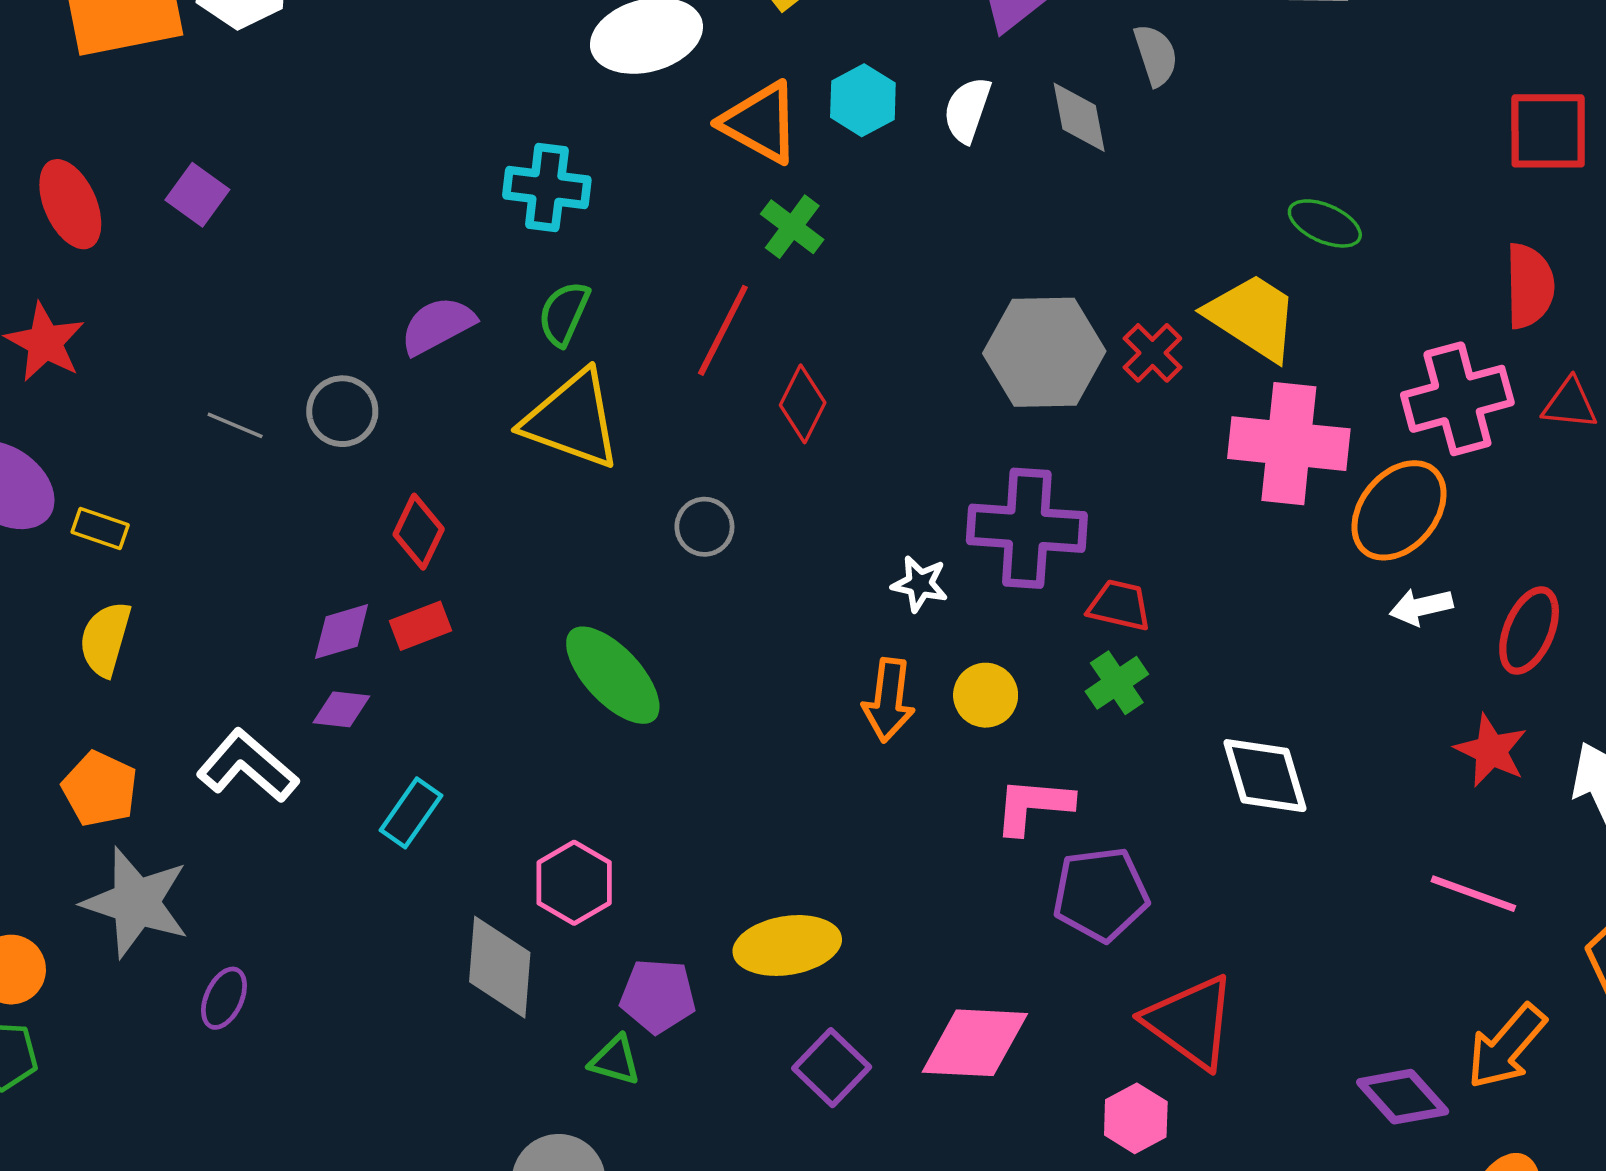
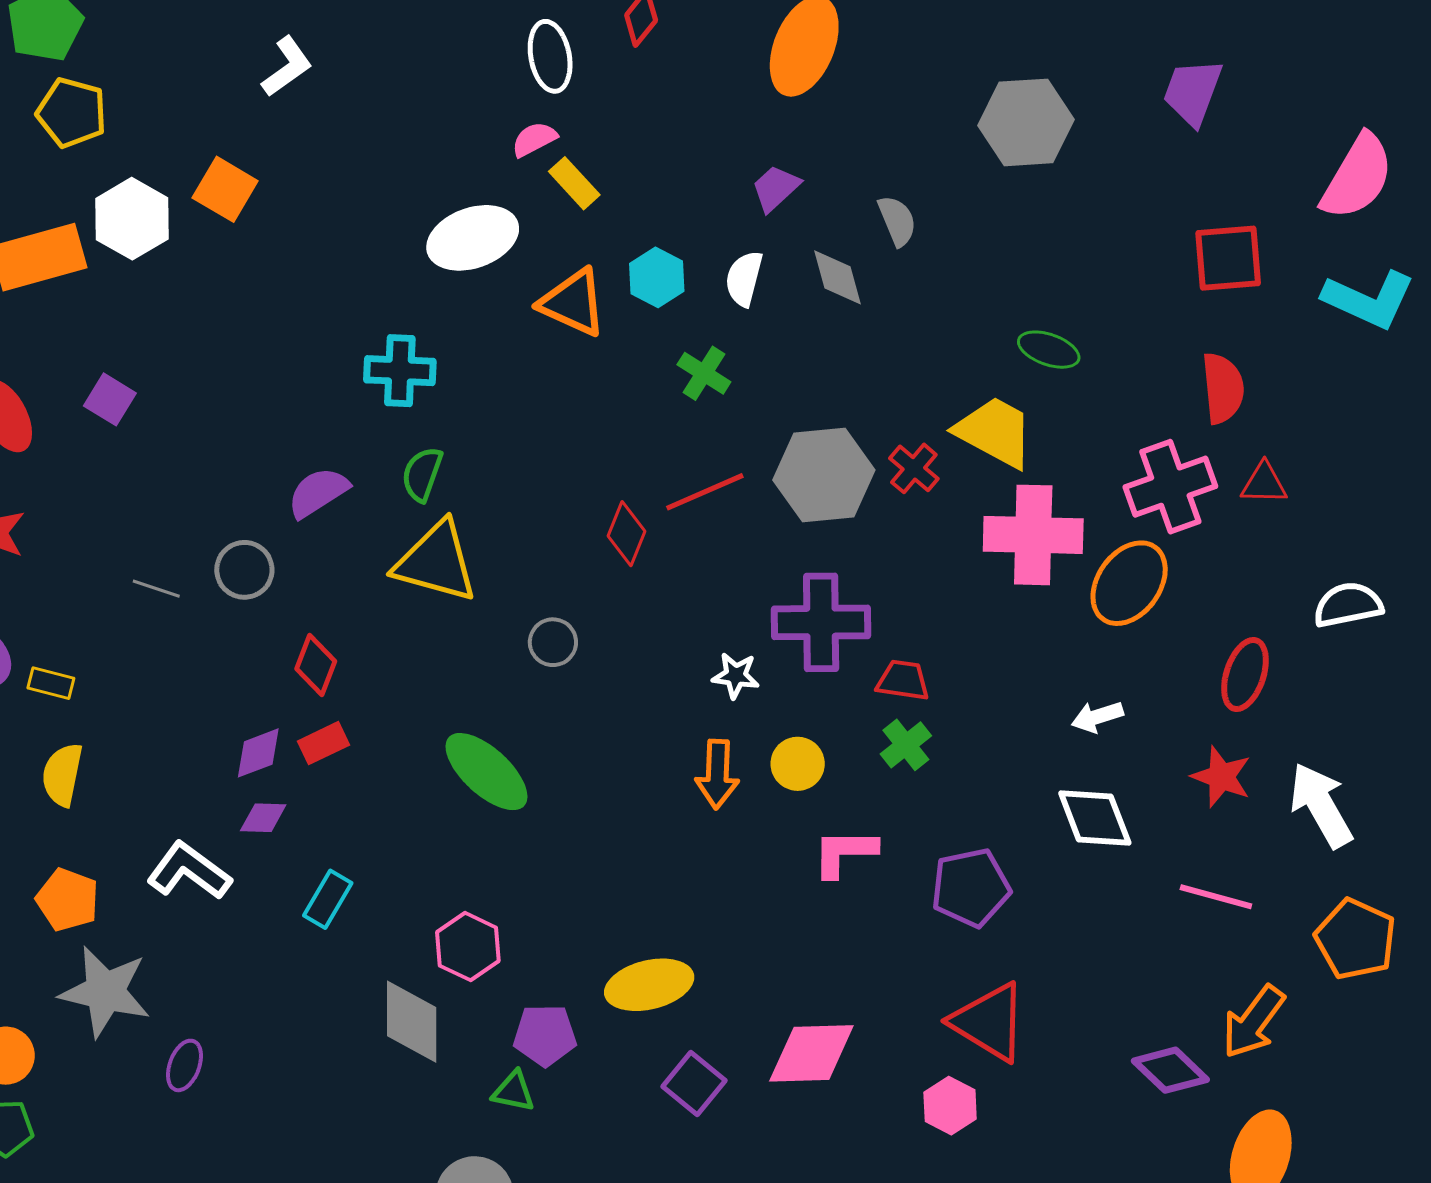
green cross: (792, 227) -> (704, 373), moved
red line: (723, 330) -> (705, 492), moved, turned 44
white arrow: (1421, 607) -> (1097, 717), moved
white diamond: (1265, 776) -> (1095, 818), moved
purple pentagon: (1101, 894) -> (971, 888), moved

